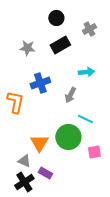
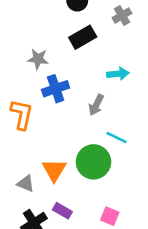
gray star: (27, 48) -> (38, 59), moved
pink square: (94, 152) -> (110, 216), moved, turned 32
gray triangle: (24, 161) -> (26, 184), moved

